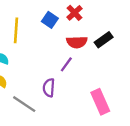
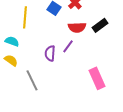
purple semicircle: (49, 88) -> (50, 53), moved
gray line: (24, 104) -> (32, 80), turned 30

